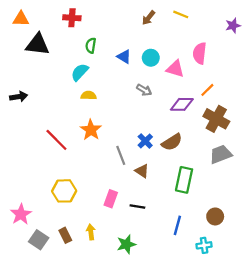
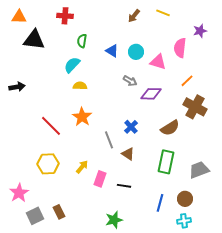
purple star: (233, 26) -> (200, 31), moved
purple diamond: (182, 104) -> (151, 94), moved
brown semicircle: (172, 142) -> (170, 128), moved
gray trapezoid: (221, 154) -> (199, 170), moved
yellow hexagon: (64, 191) -> (48, 164), moved
brown circle: (215, 216) -> (185, 199), moved
yellow arrow: (91, 232) -> (82, 167), moved, turned 48
gray square: (39, 240) -> (35, 216), turned 30

